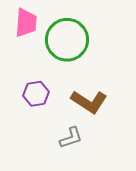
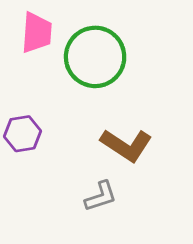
purple hexagon: (36, 94) -> (23, 134), moved

